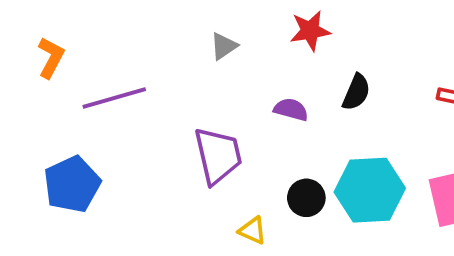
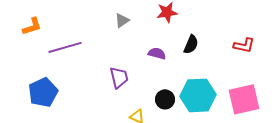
orange L-shape: (51, 58) -> (32, 26), turned 45
purple trapezoid: (218, 156) -> (119, 77), size x0.7

